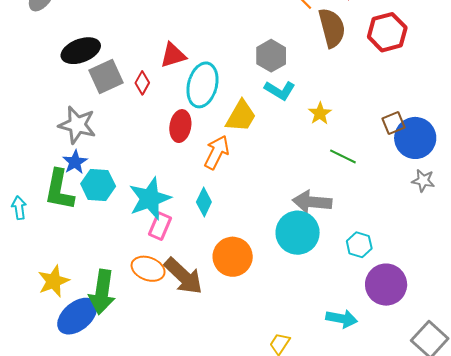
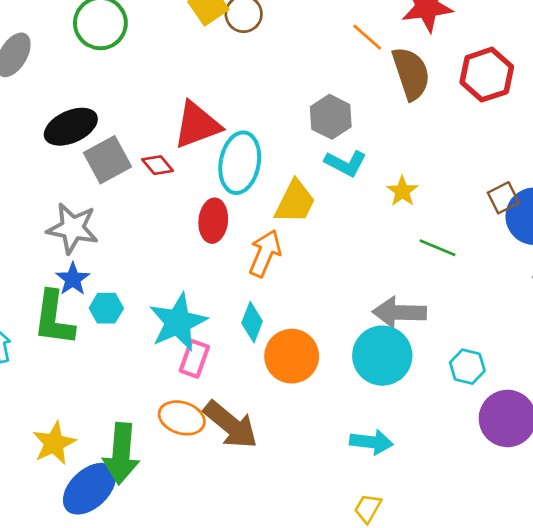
red triangle: (173, 55) -> (197, 125), size x1.4
red diamond: (142, 83) -> (158, 165), turned -65
cyan hexagon: (98, 185) -> (106, 308), size x0.7
orange circle: (233, 257) -> (292, 356), moved
cyan arrow: (342, 319) -> (371, 442), moved

